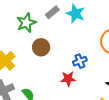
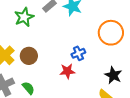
brown circle: (41, 47) -> (29, 56), moved

